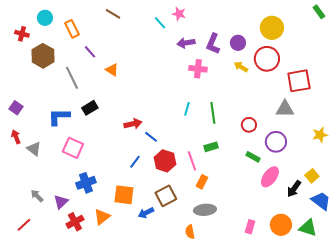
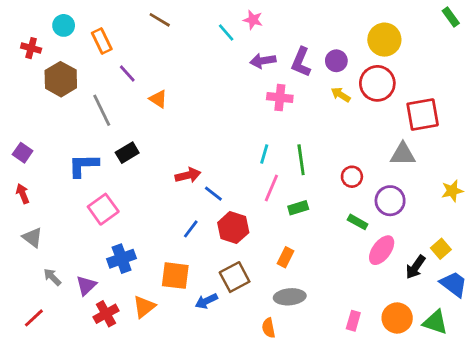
pink square: (73, 148) -> (103, 209), turned 30
gray triangle: (34, 149) -> (33, 237), moved
pink line: (192, 161) -> (271, 188), moved, turned 42

